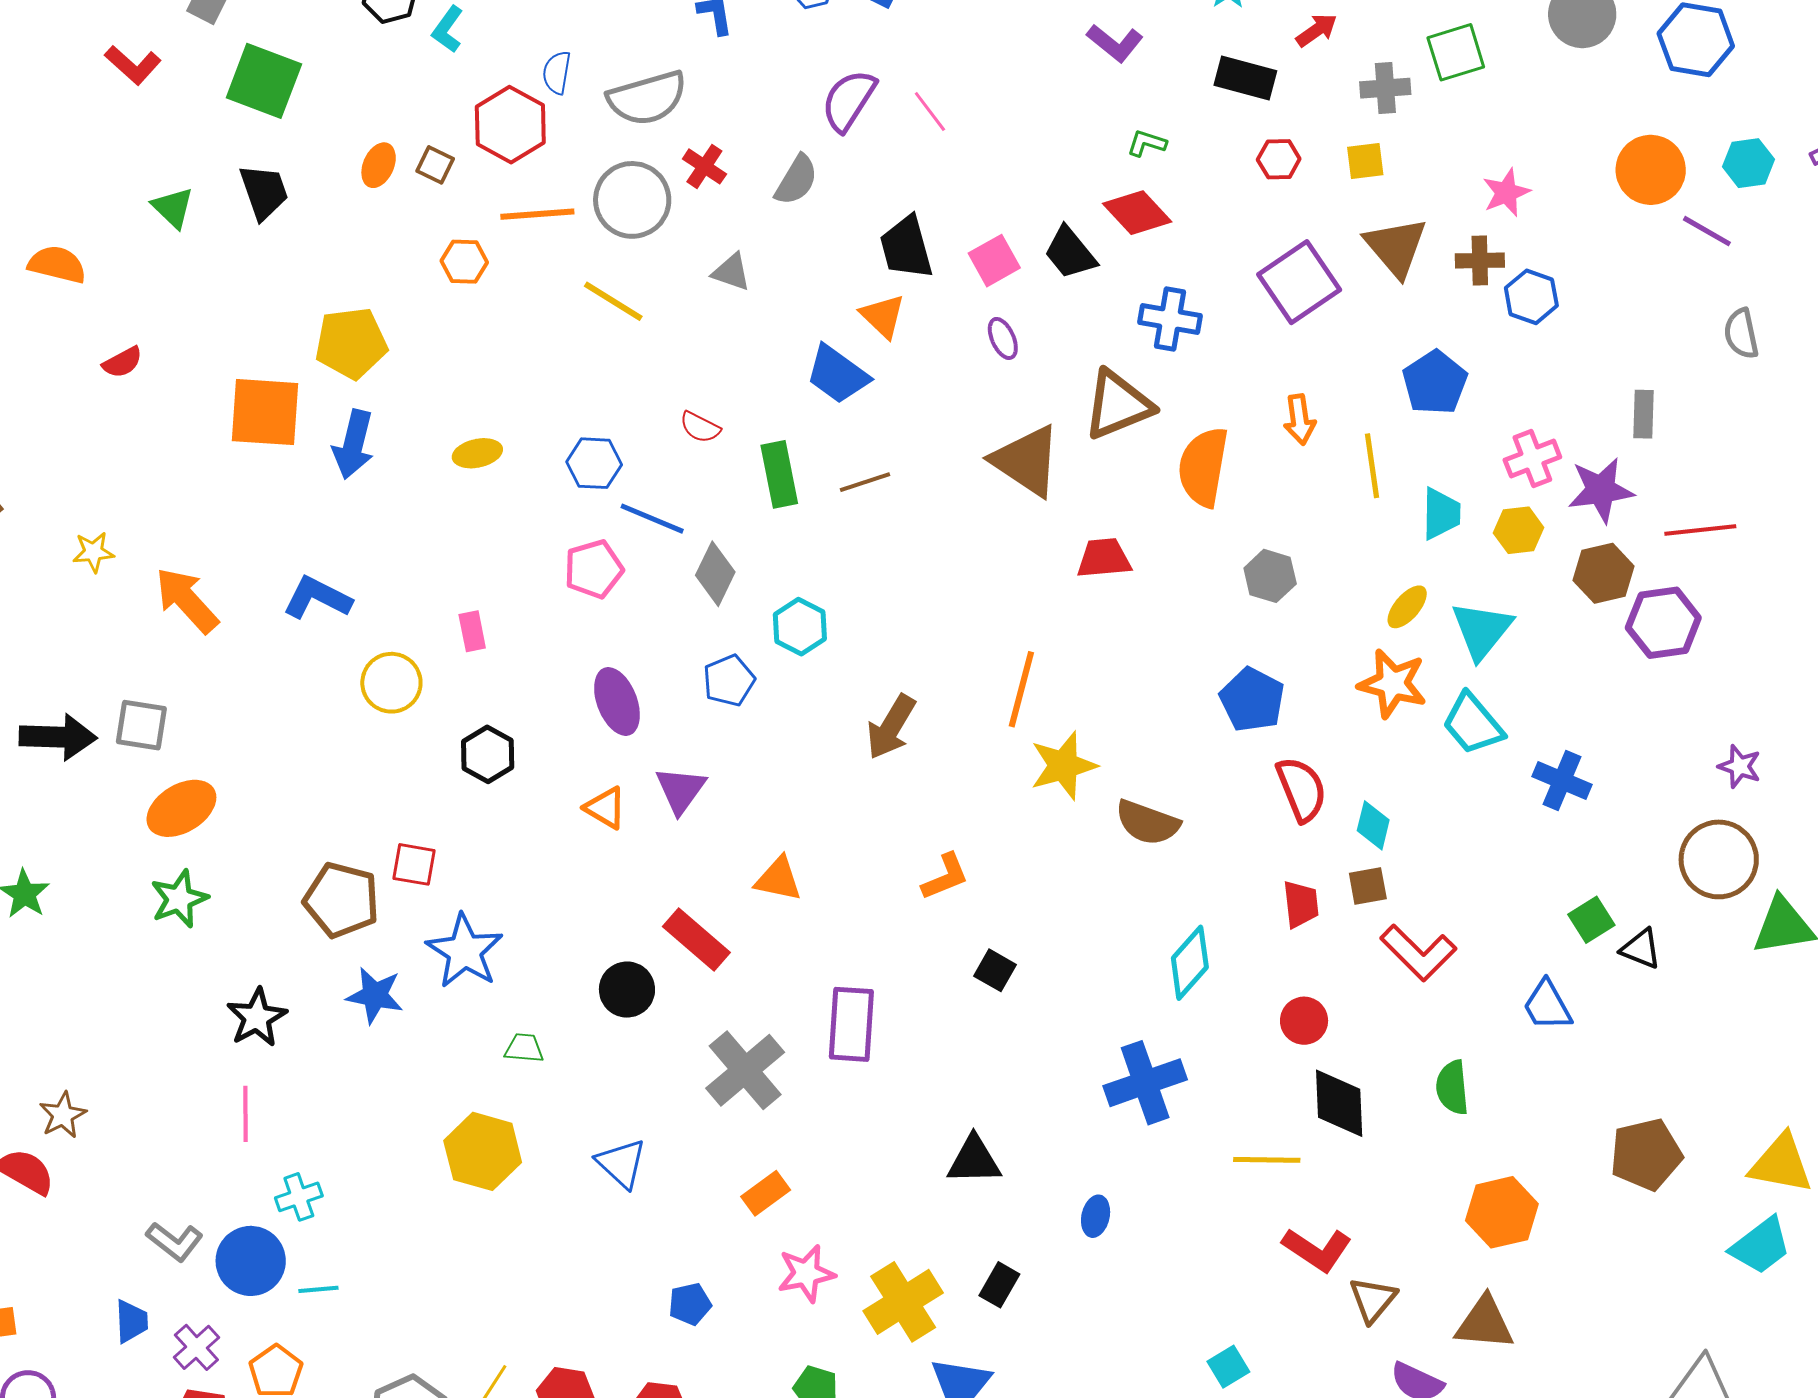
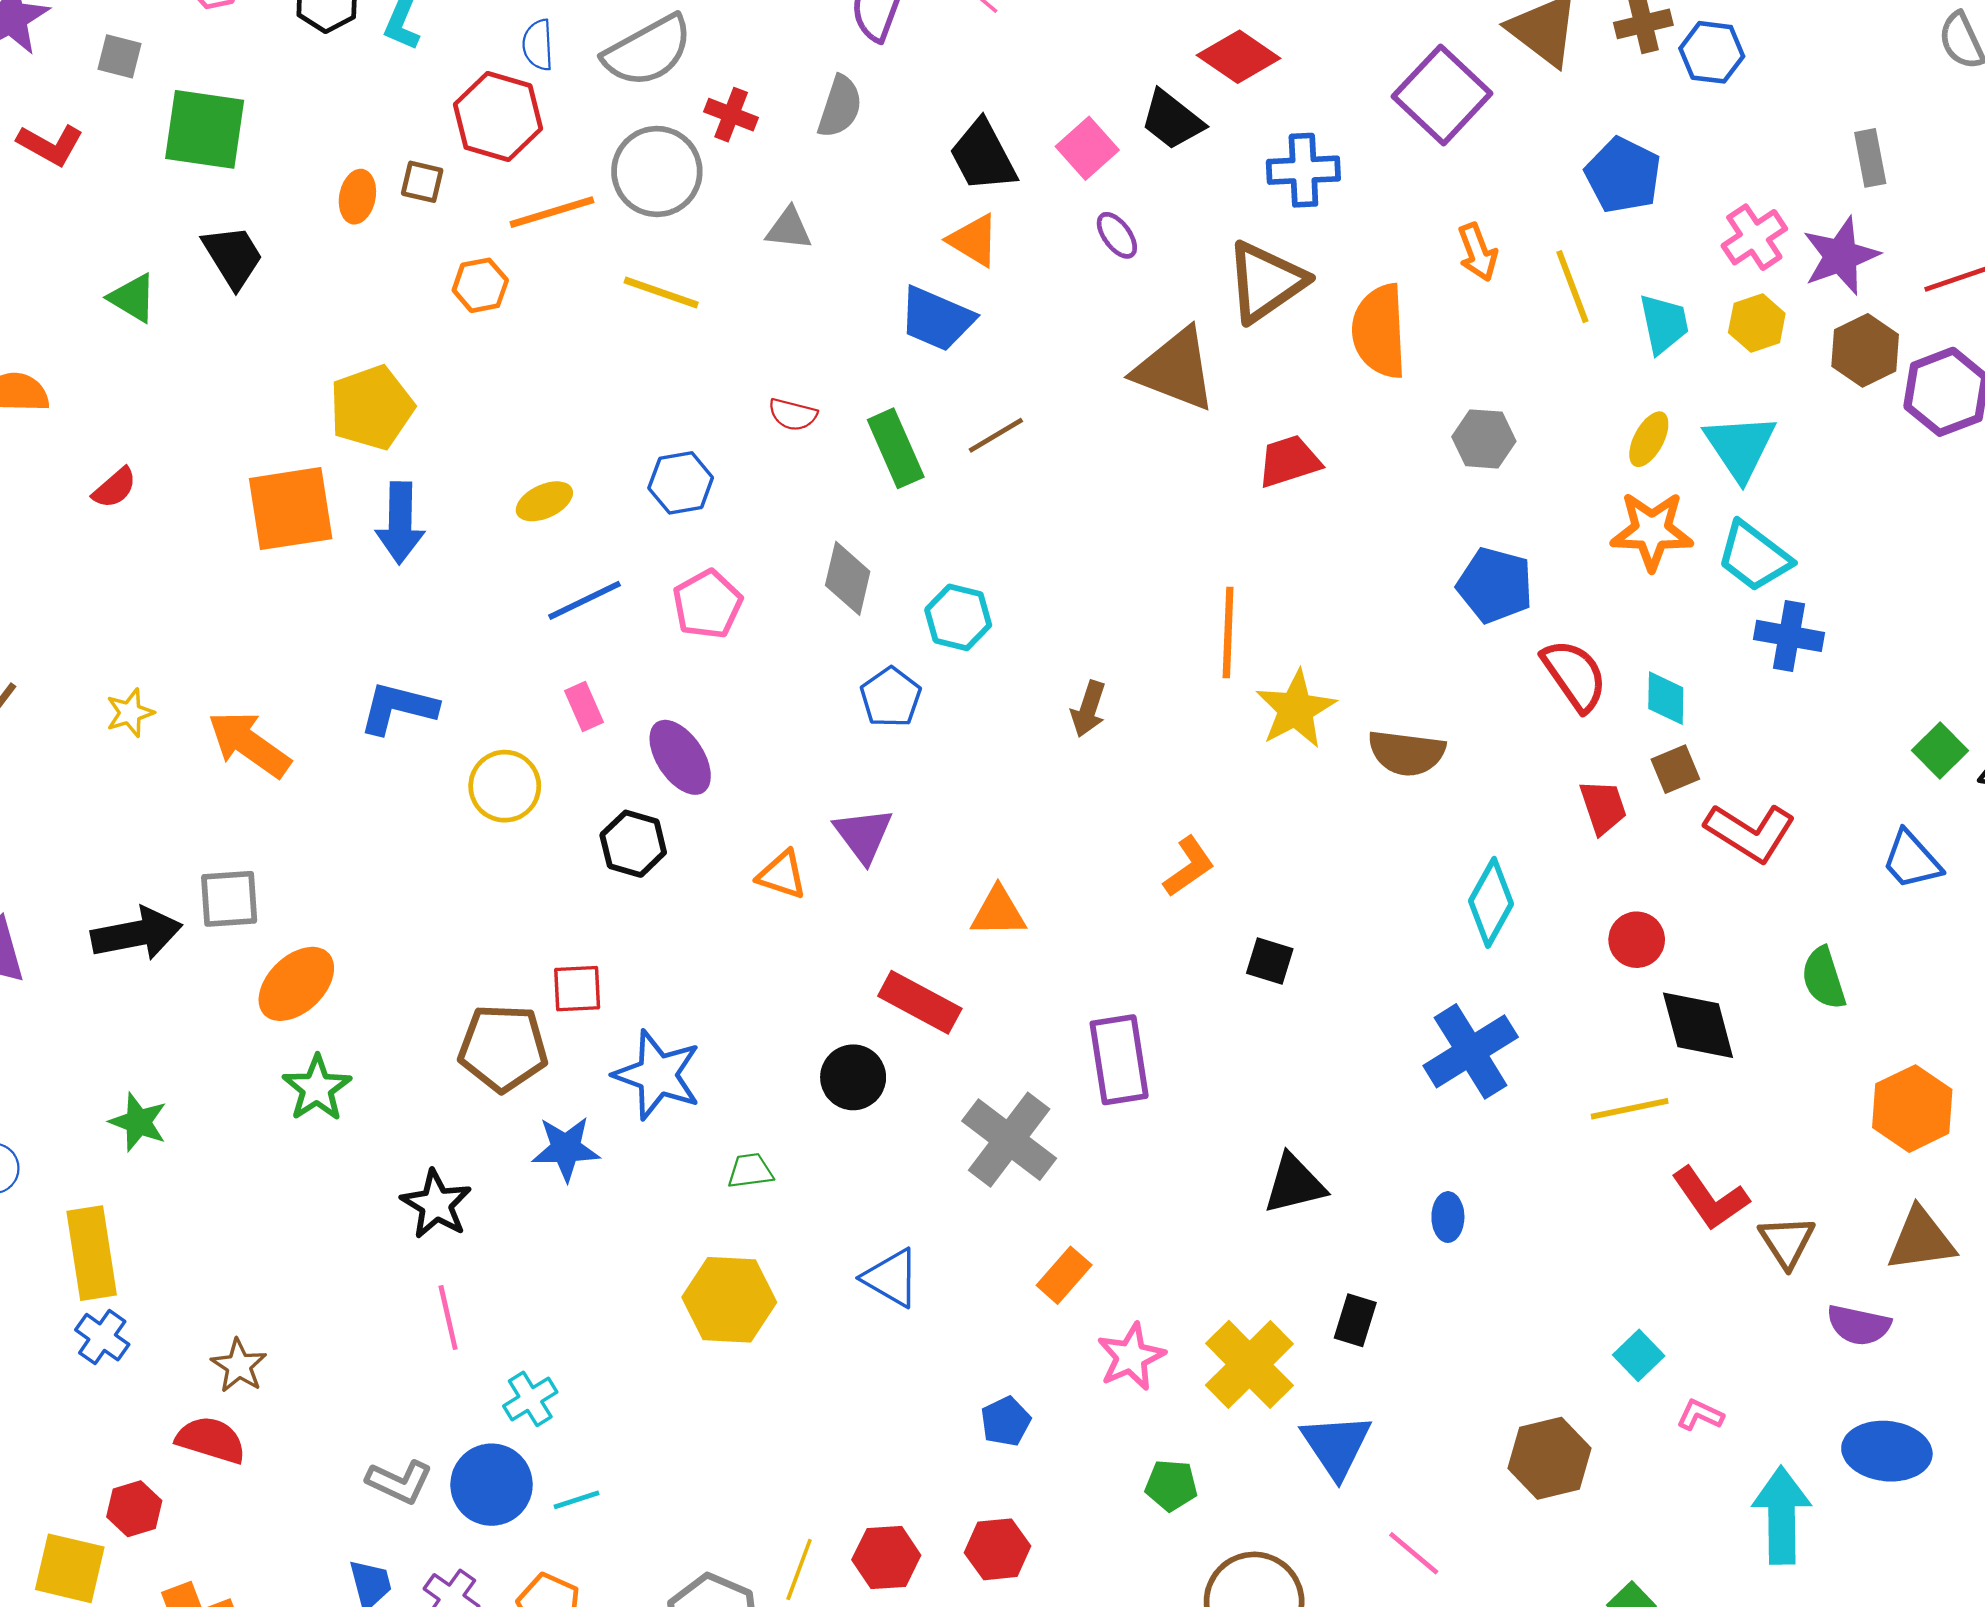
blue line: (652, 519) -> (585, 600), moved, turned -36
purple ellipse: (617, 701) -> (680, 757), moved
brown arrow: (891, 727) -> (1088, 709), size x0.7
blue cross: (1562, 780) -> (1789, 636), moved
red L-shape: (1317, 1250) -> (1710, 1199), turned 34

